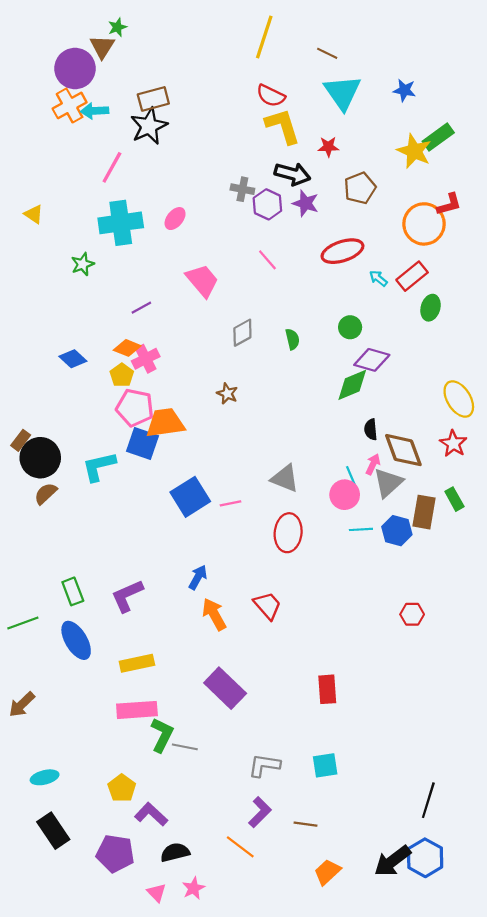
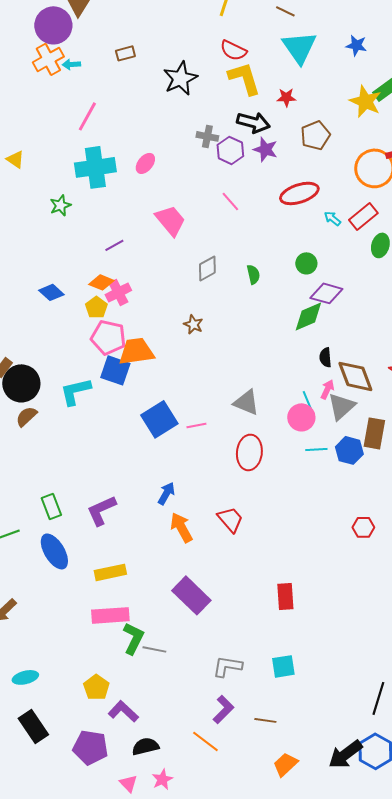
brown rectangle: (153, 99) -> (125, 53), size x0.7
cyan arrow: (95, 111) -> (71, 64), size x0.7
black star: (149, 126) -> (180, 78), moved

